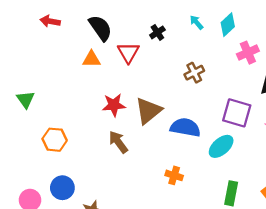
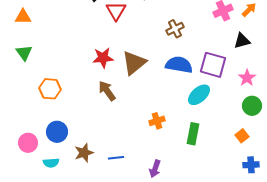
orange triangle: (91, 59) -> (23, 17), moved
blue semicircle: (185, 127) -> (179, 65), moved
orange cross: (174, 175) -> (157, 121), turned -35
green rectangle: (231, 193) -> (193, 134), moved

